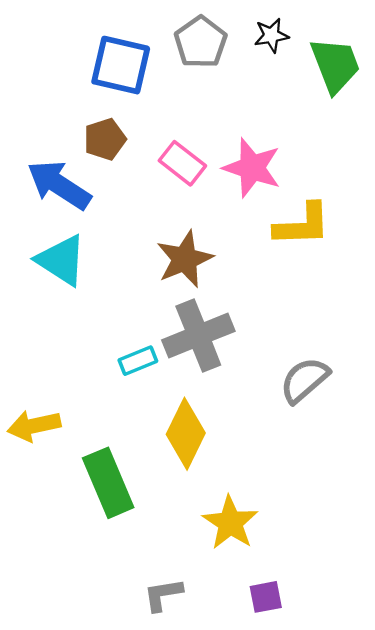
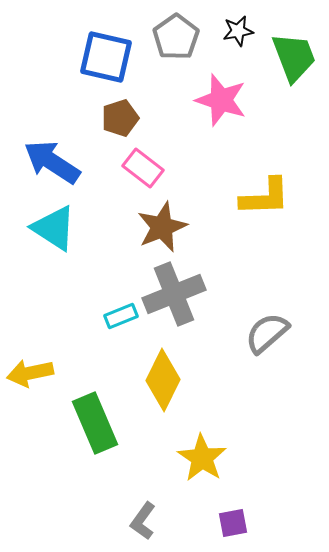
brown pentagon: (105, 139) -> (120, 118), moved
pink rectangle: (182, 163) -> (143, 168), moved
pink star: (252, 168) -> (221, 100), moved
gray L-shape: (163, 595) -> (143, 521), turned -45

